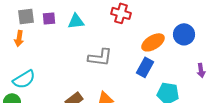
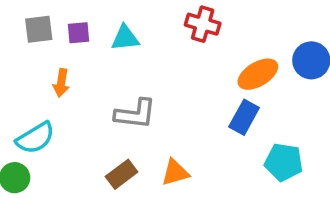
orange arrow: (19, 38) -> (61, 83), moved
gray L-shape: (100, 57) -> (135, 114), moved

